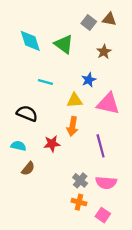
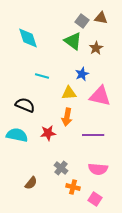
green triangle: (64, 44) -> (73, 41), moved
cyan semicircle: (18, 146) -> (17, 135), size x1.5
purple line: (101, 146) -> (93, 135), turned -75
brown semicircle: (28, 169) -> (31, 183), moved
gray cross: (80, 180) -> (61, 168), moved

